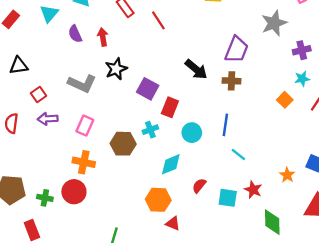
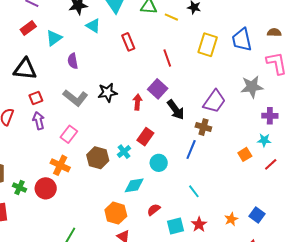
cyan triangle: (49, 14) -> (54, 38), moved
red line: (158, 20) -> (167, 58), moved
purple semicircle: (75, 34) -> (73, 61), moved
red arrow: (103, 37) -> (137, 102), moved
black triangle: (19, 66) -> (25, 69), size x1.4
purple square: (148, 89) -> (158, 89), moved
purple arrow: (48, 119) -> (39, 121), turned 66
blue line: (225, 125) -> (191, 149), moved
cyan cross: (150, 130) -> (124, 152), turned -32
cyan square: (228, 198) -> (176, 226), turned -36

